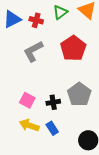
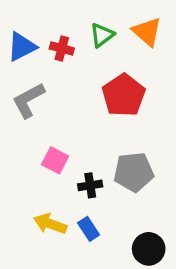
gray L-shape: (33, 51) -> (28, 100), moved
gray pentagon: (79, 94) -> (134, 172), turned 30
pink square: (27, 100) -> (55, 160), moved

